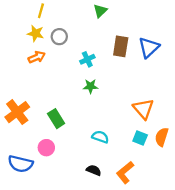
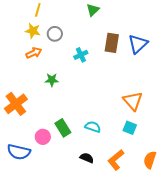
green star: (91, 86) -> (52, 80), moved
green rectangle: (56, 119) -> (63, 128), moved
orange semicircle: (162, 137) -> (150, 160), moved

